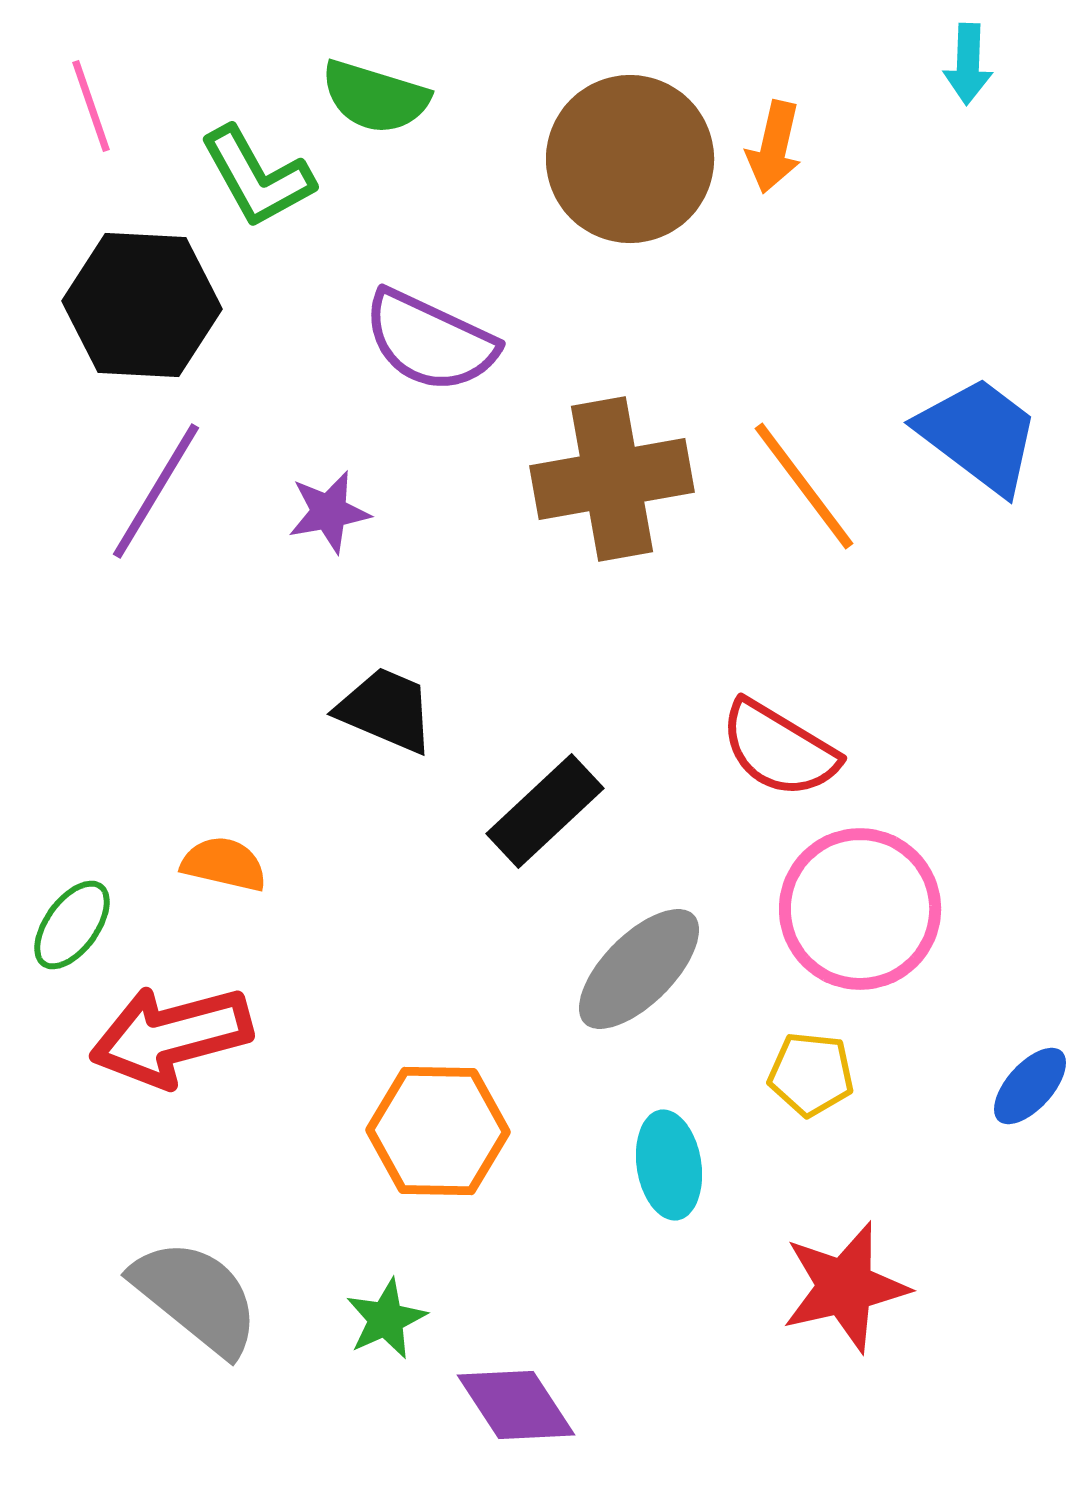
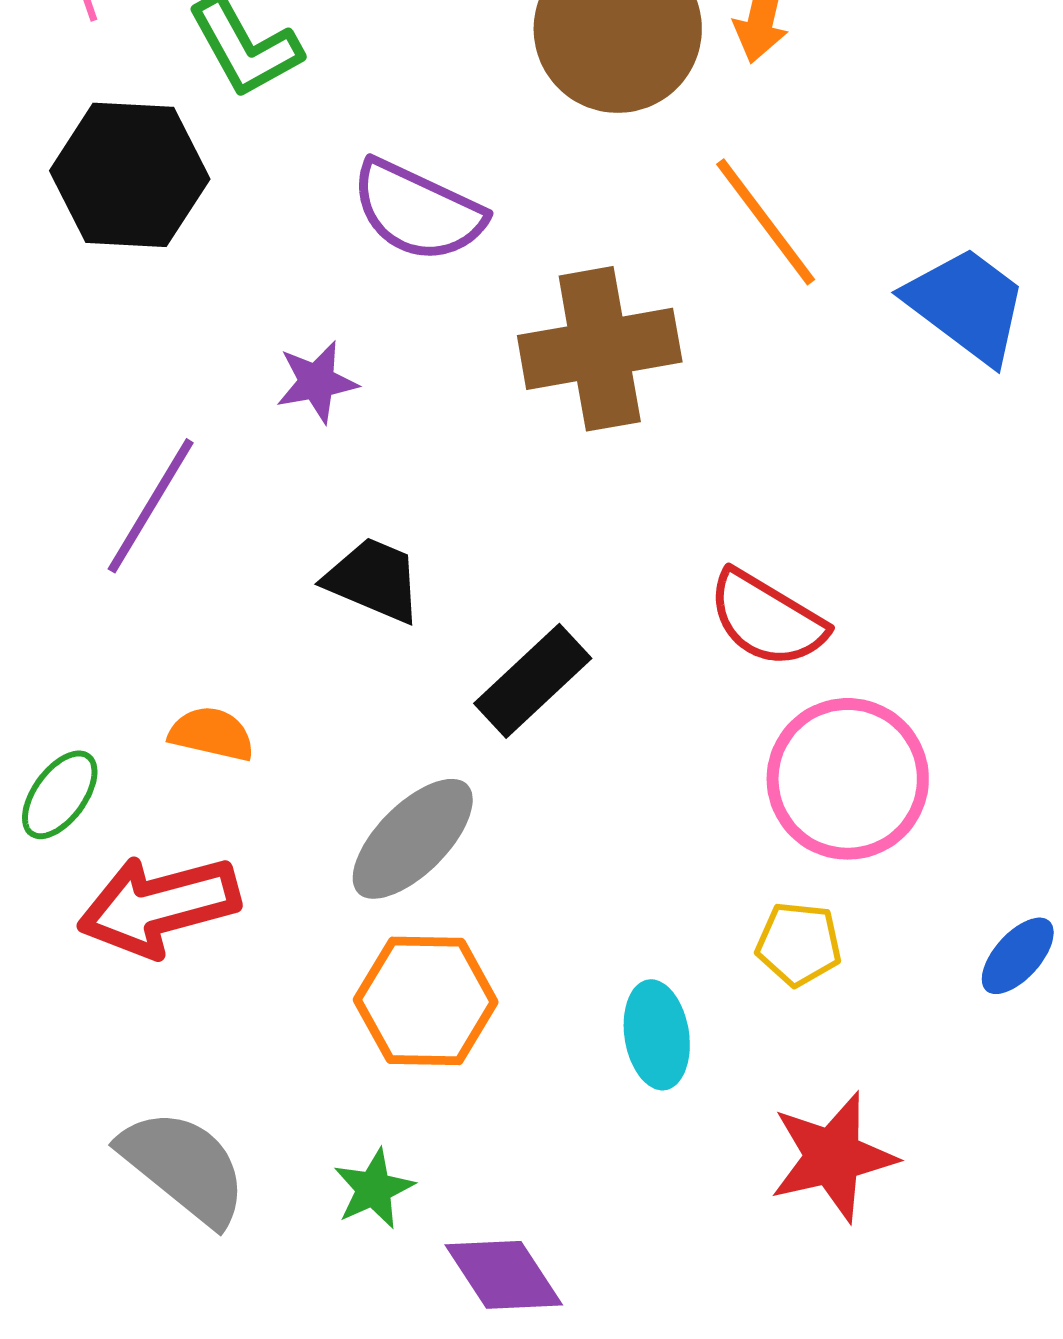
orange line: (804, 486) -> (766, 222), moved
purple line: (156, 491) -> (151, 506), moved
gray ellipse: (639, 969) -> (413, 839), moved

